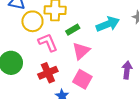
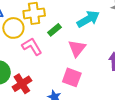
pink triangle: (81, 51) -> (77, 48), moved
red cross: (48, 73) -> (22, 84), moved

